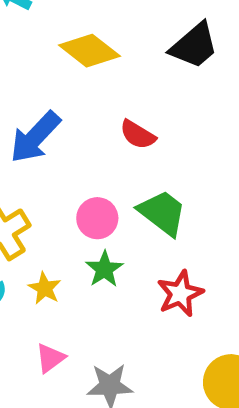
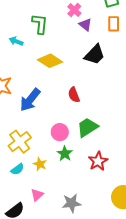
red semicircle: (138, 135) -> (74, 95), turned 42
green trapezoid: (162, 213) -> (87, 127), turned -65
pink triangle: (50, 358) -> (37, 195), moved

